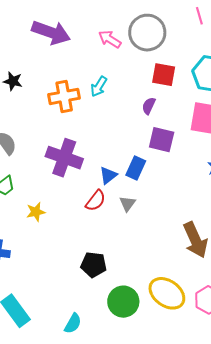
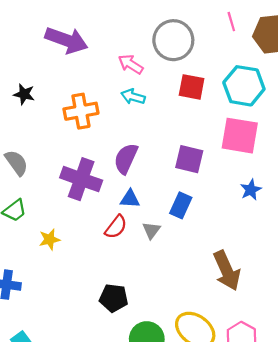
pink arrow: (110, 39) -> (131, 64), moved
cyan arrow: (99, 87) -> (133, 97), moved, turned 75
purple semicircle: (149, 106) -> (126, 159), moved, size x1.6
blue rectangle: (136, 168) -> (181, 205), moved
blue triangle: (108, 175) -> (130, 199), turned 42

